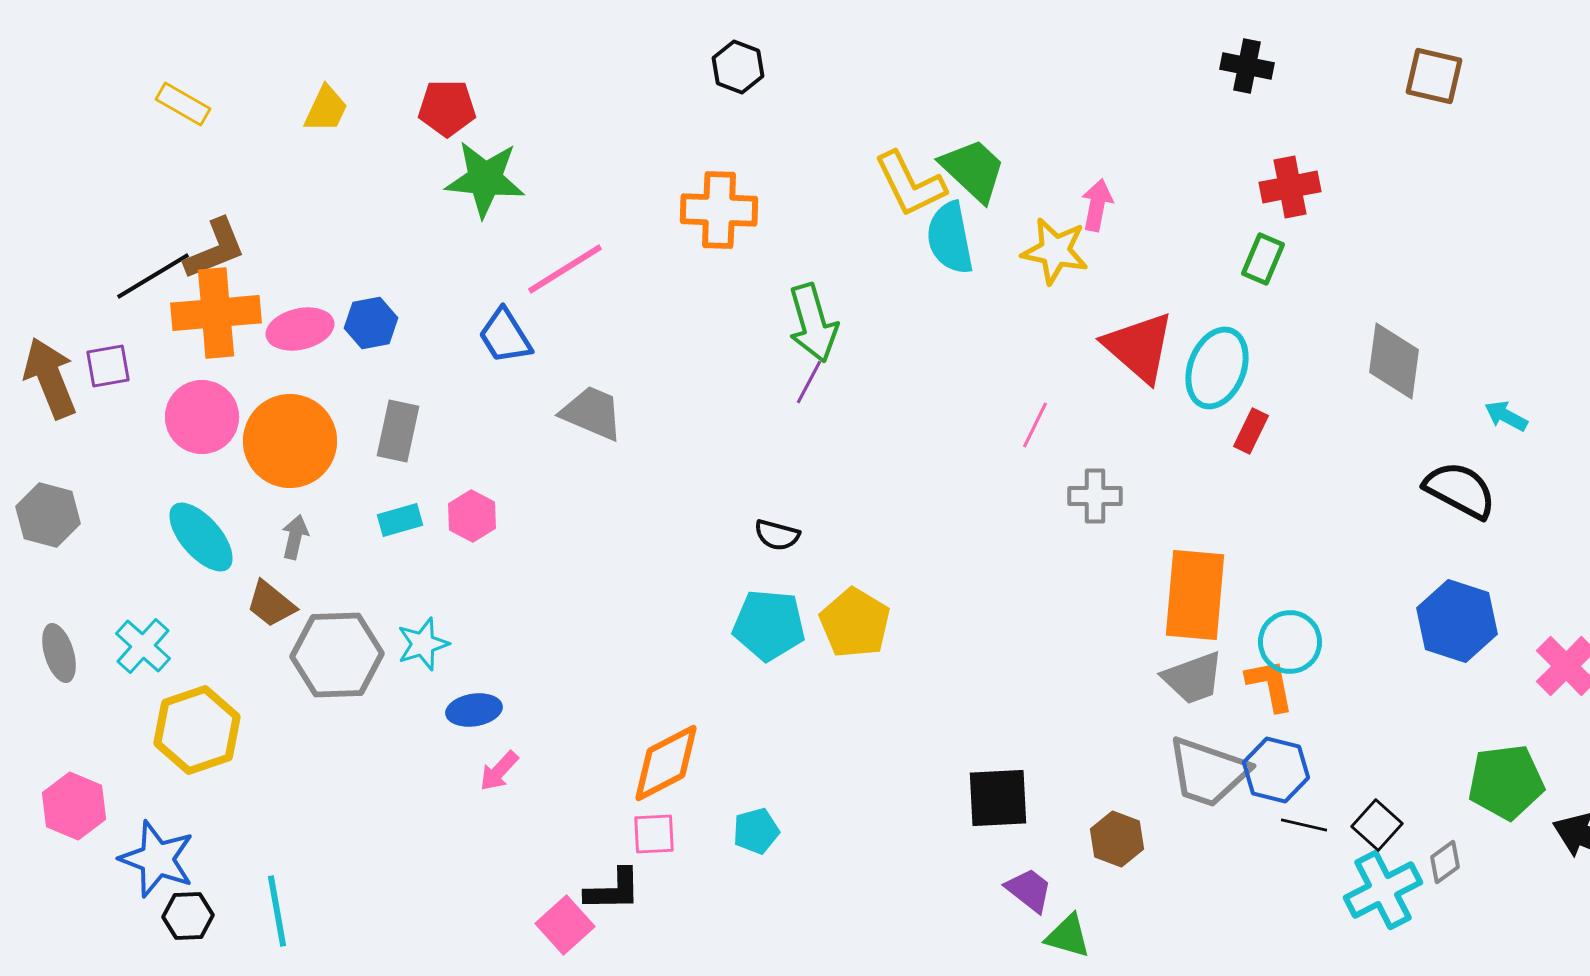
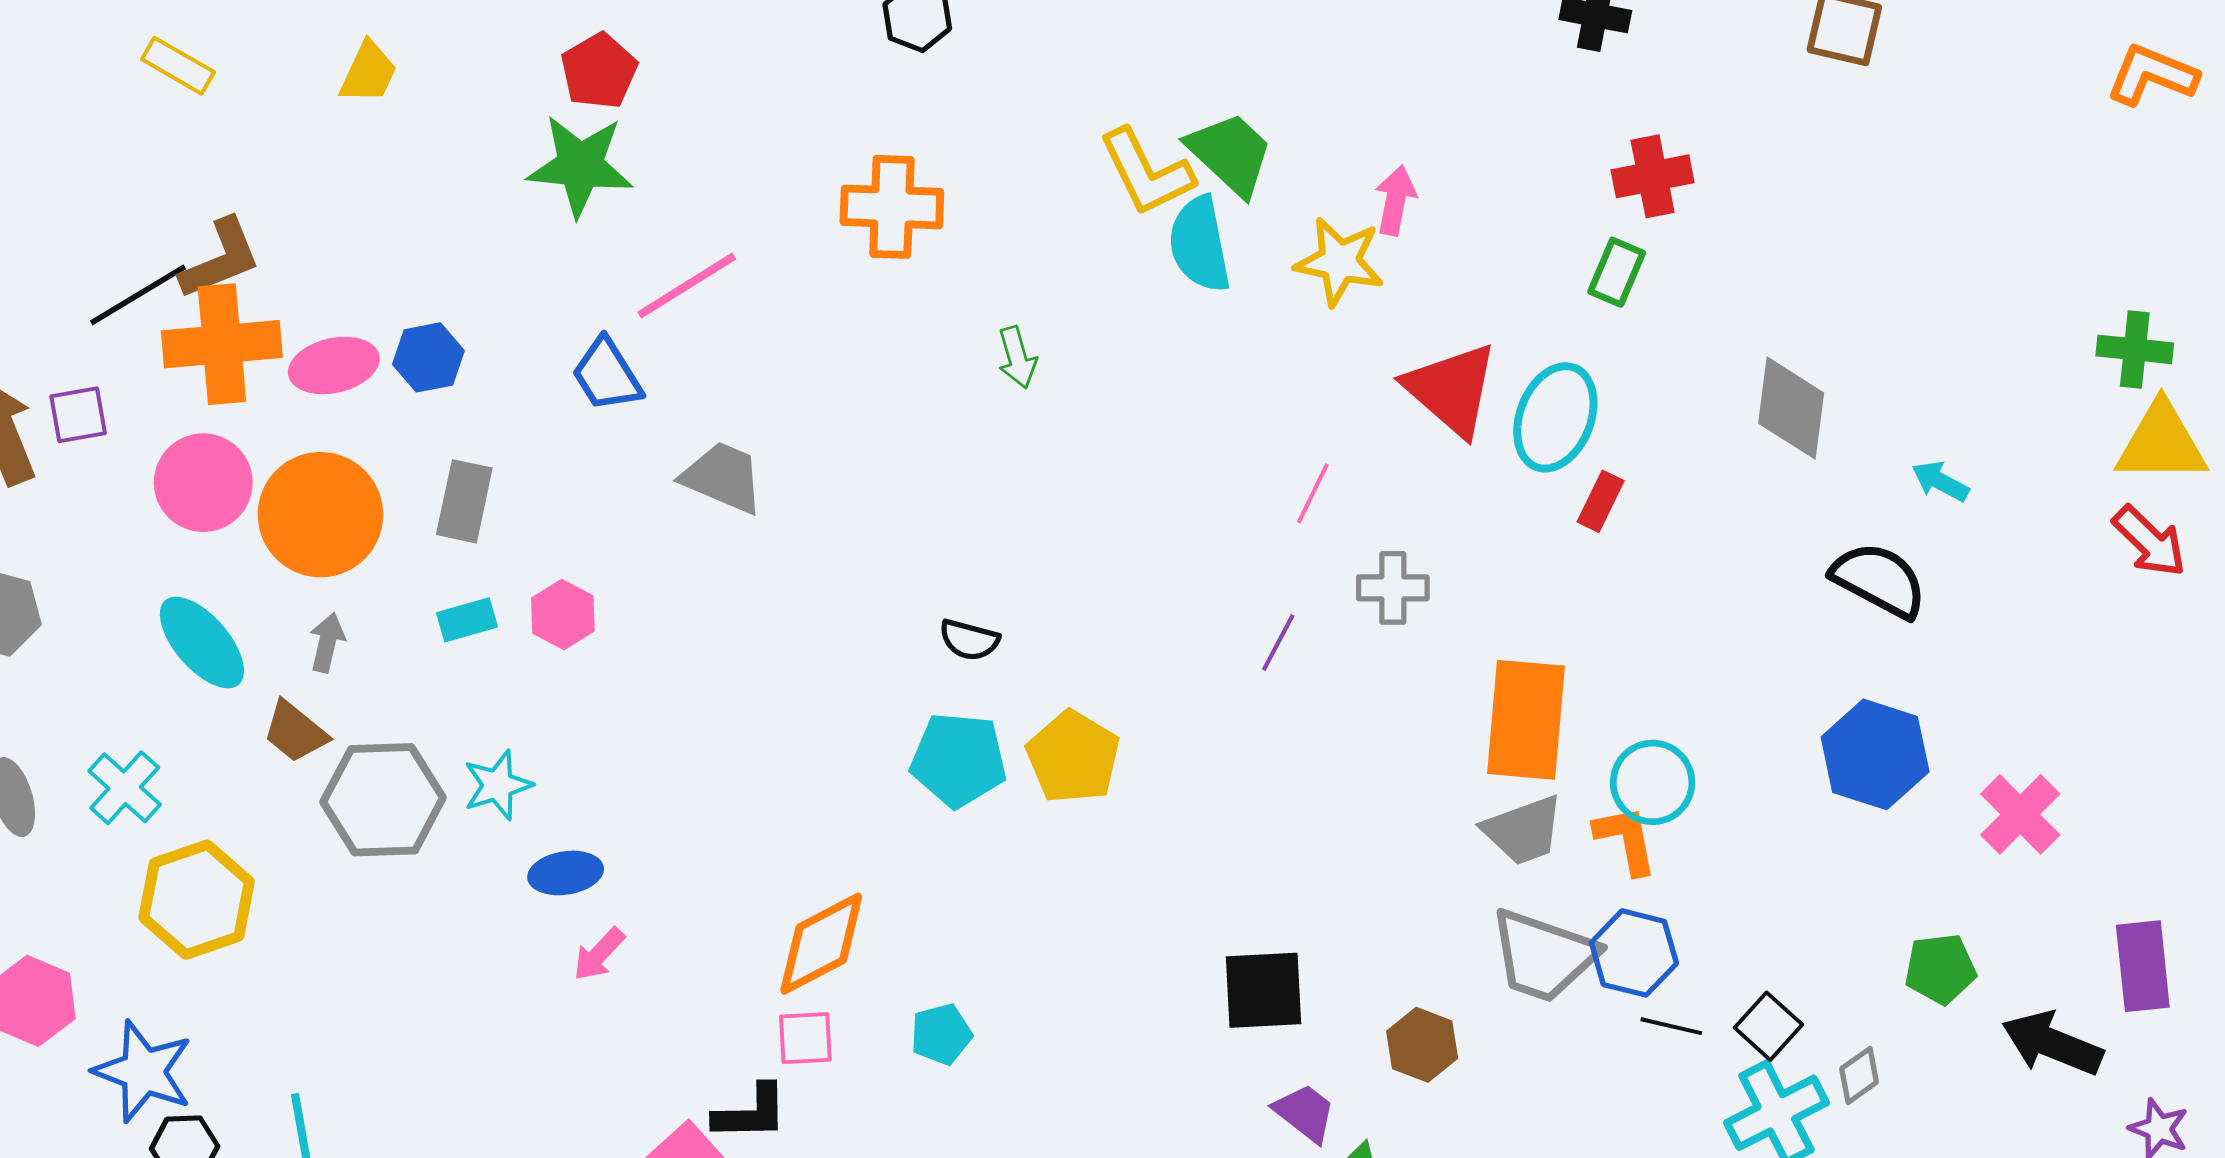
red pentagon: (447, 108) -> (599, 71), moved, turned -30
green arrow: (813, 323) -> (1017, 357), size x0.6
purple line: (809, 382) -> (1278, 643), moved
green pentagon: (1506, 782) -> (1940, 969), size x0.7

